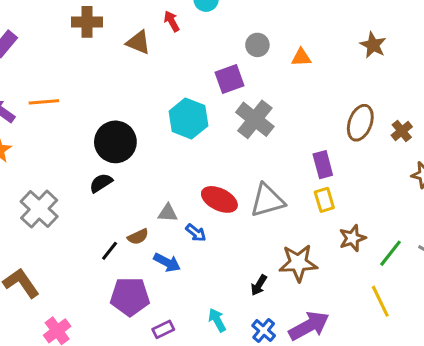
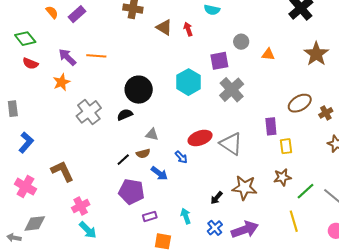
red arrow: (172, 21) -> (188, 29), moved
brown star: (373, 45) -> (316, 54), size x1.4
brown ellipse: (360, 123) -> (300, 103), turned 30
red ellipse: (219, 199) -> (200, 138), turned -55
gray triangle: (267, 200) -> (231, 144), turned 40
yellow rectangle: (324, 200) -> (286, 146), moved
gray cross: (39, 209) -> (89, 112), moved
gray triangle: (168, 213) -> (152, 134), moved

